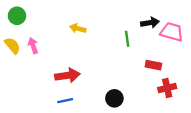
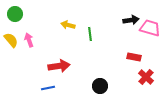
green line: (127, 39) -> (90, 34), moved
red cross: (167, 88) -> (146, 77), turned -35
blue line: (65, 101) -> (48, 88), moved

